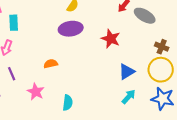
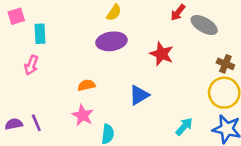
blue triangle: (127, 72) -> (139, 95), moved
purple line: (12, 74) -> (36, 123), moved
pink star: (36, 92) -> (83, 115), moved

